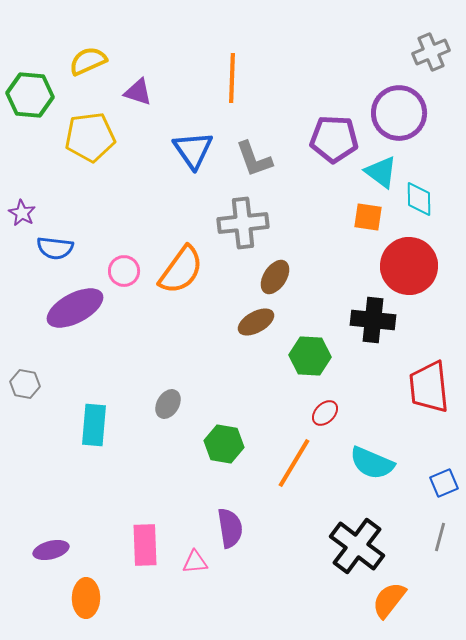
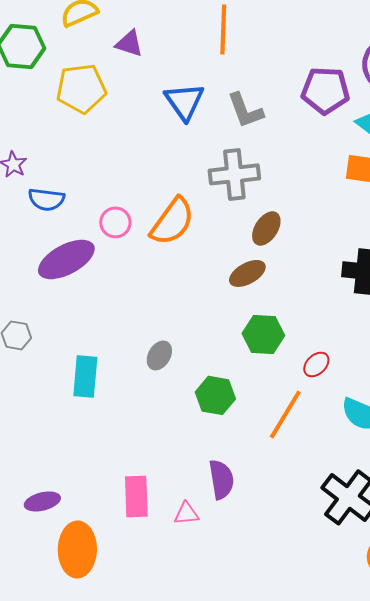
green hexagon: (310, 356) -> (263, 334), moved
orange ellipse: (86, 598) -> (77, 549), size x1.4

